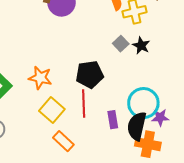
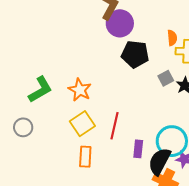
black pentagon: (90, 74) -> (135, 54), moved
orange rectangle: (63, 141) -> (85, 157), turned 35

